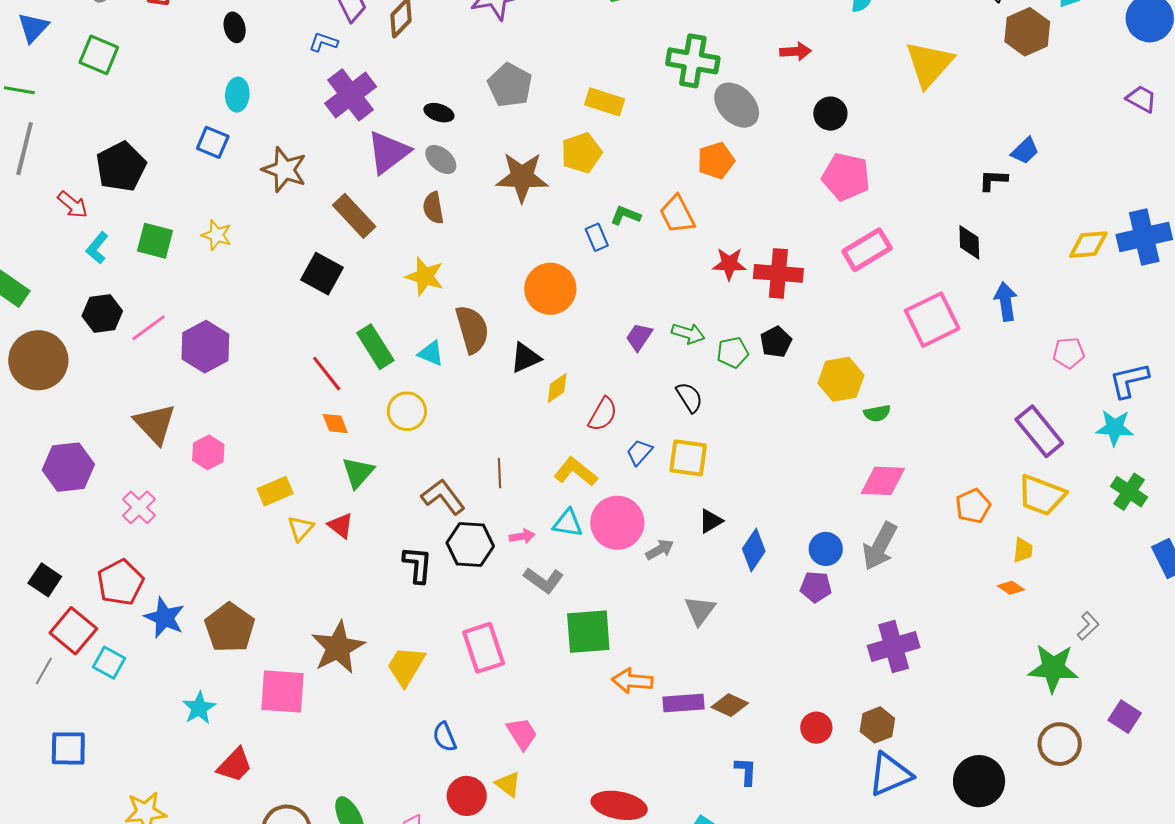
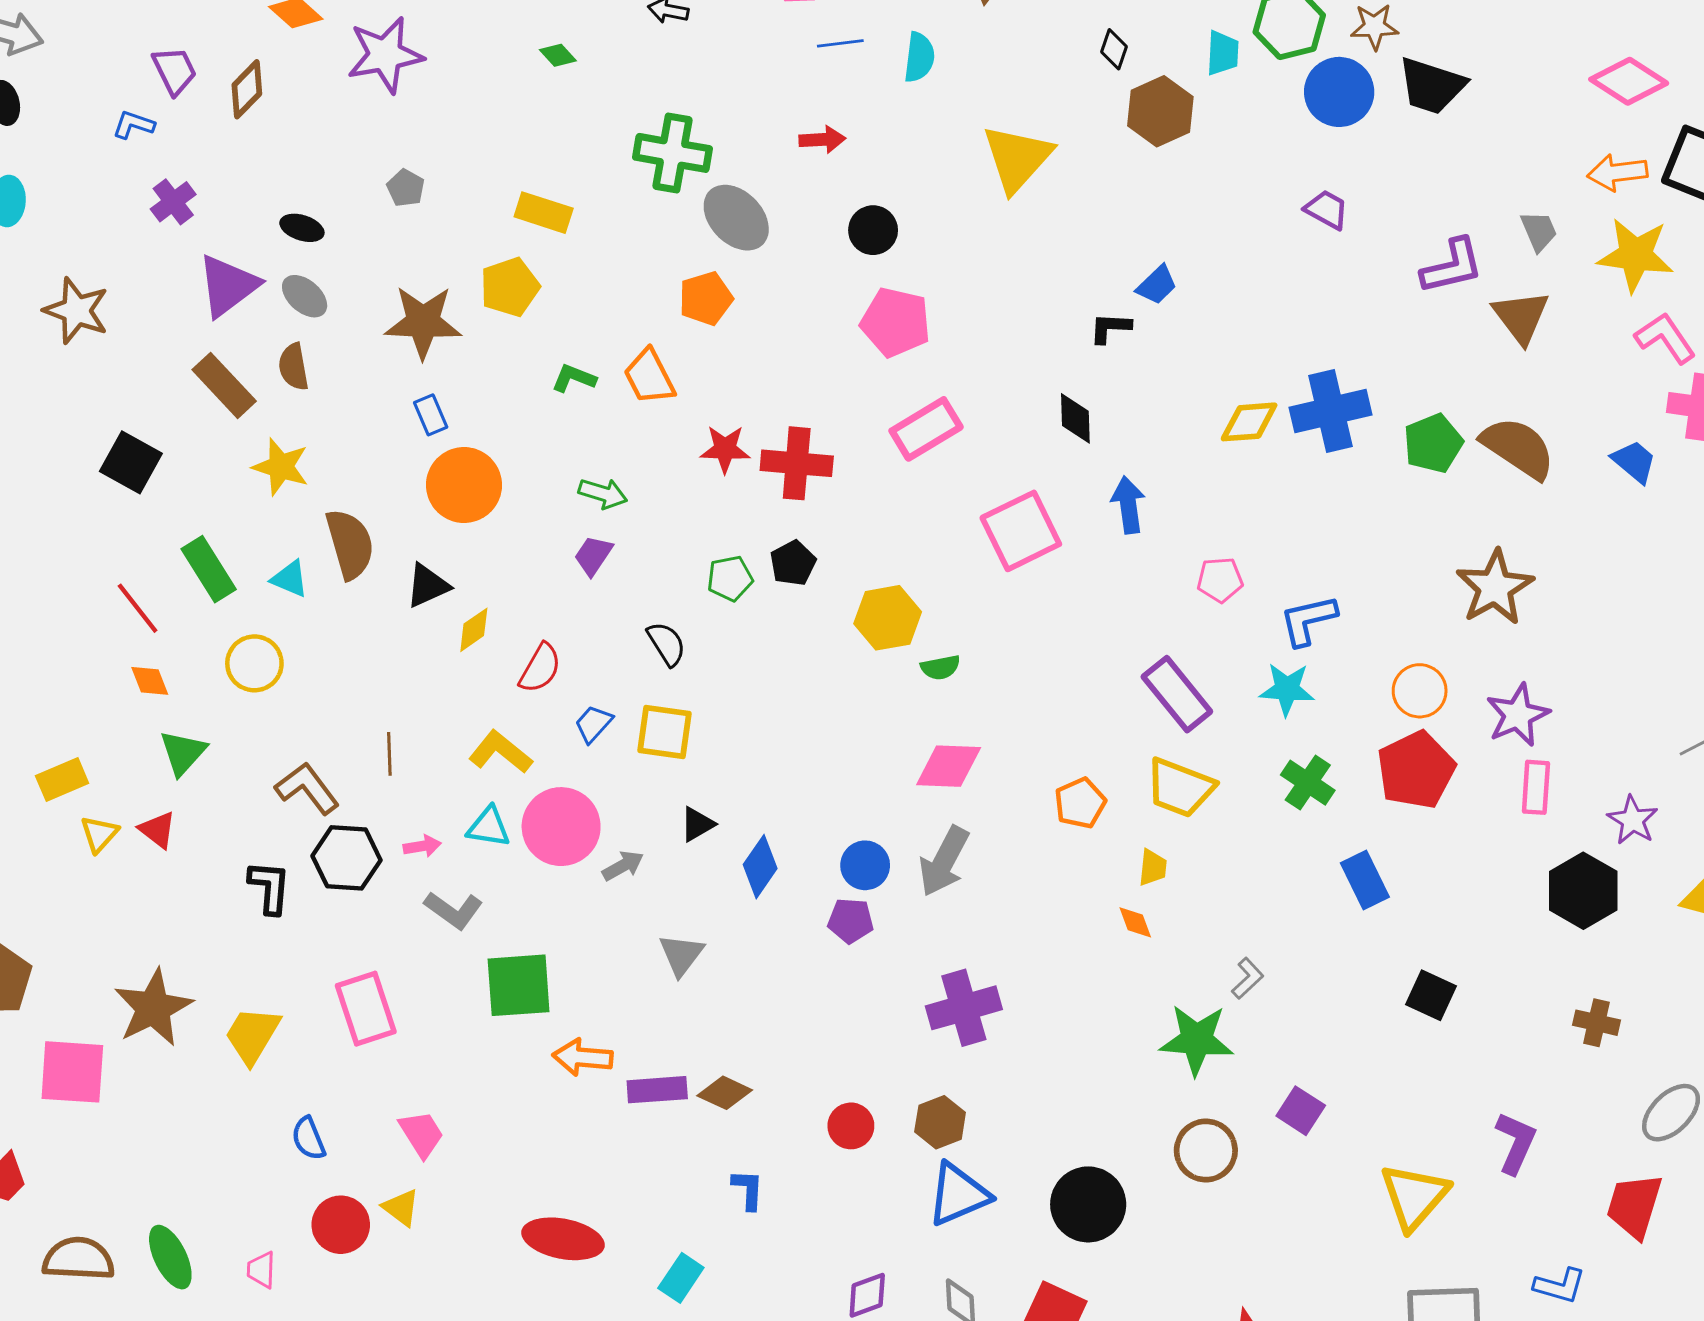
gray pentagon: (510, 85) -> (406, 188), size x0.6
purple cross: (351, 95) -> (173, 202), size x0.6
brown rectangle: (354, 216) -> (224, 385), moved
blue rectangle: (597, 237) -> (431, 415), moved
green arrow: (688, 333) -> (603, 494), moved
orange diamond: (1011, 588) -> (1135, 922), turned 36

